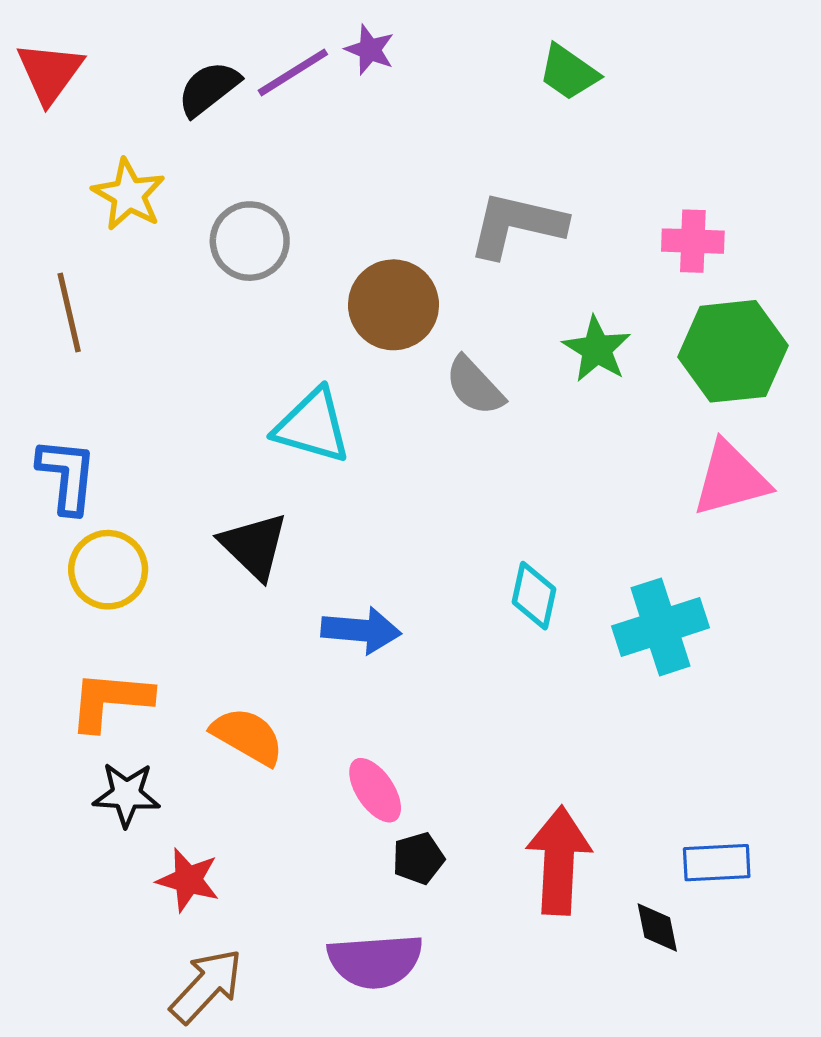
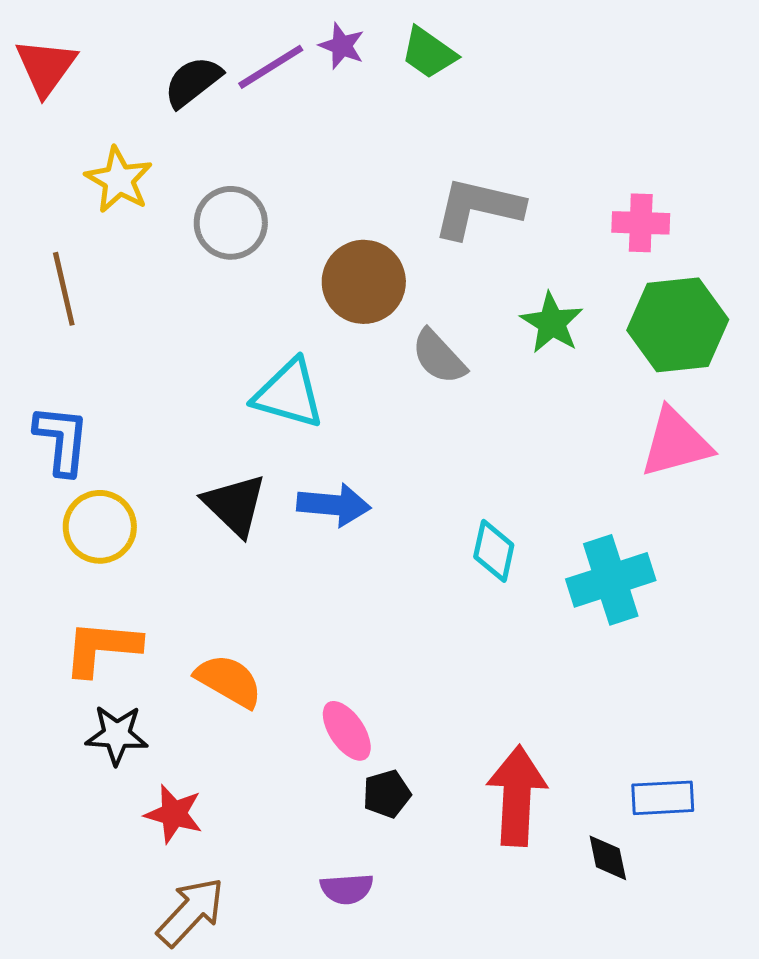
green trapezoid: (569, 72) -> (429, 53), moved
blue arrow: (361, 630) -> (334, 505), moved
purple semicircle: (375, 961) -> (347, 889), size x0.6

